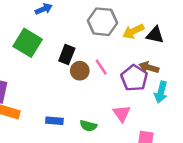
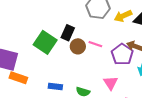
green square: (28, 43) -> (45, 42), moved
pink line: (101, 67) -> (95, 44), turned -40

